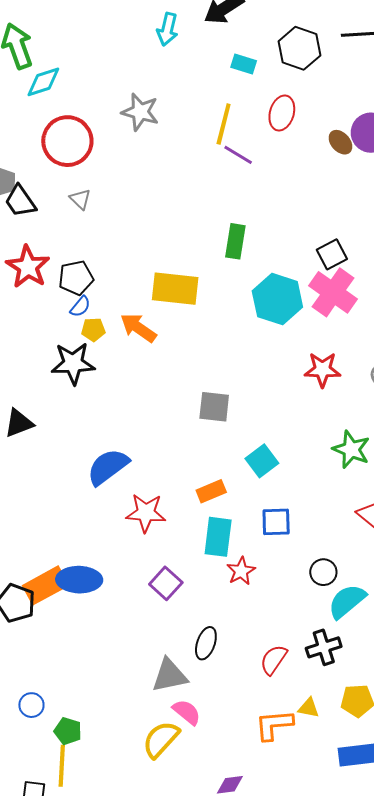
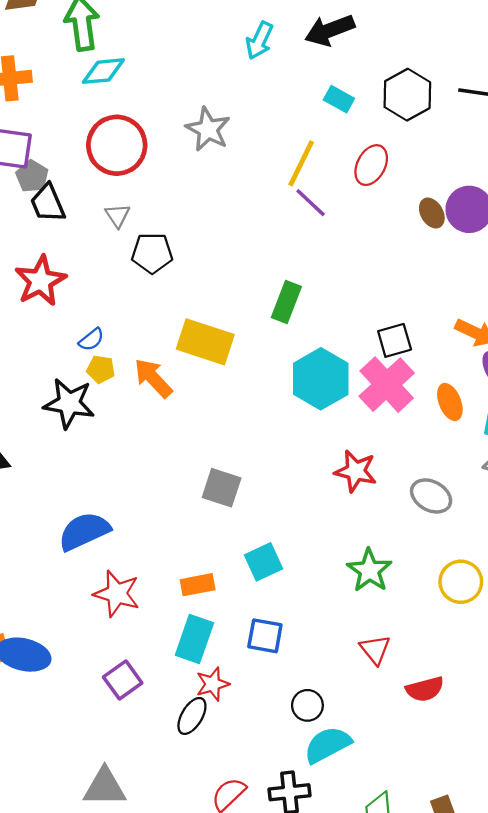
black pentagon: (76, 278) -> (152, 253), moved
black ellipse: (206, 643) -> (192, 716), moved

